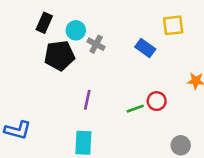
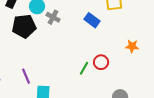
purple line: (87, 100) -> (26, 76), moved, turned -35
green line: (135, 109) -> (84, 68), turned -40

